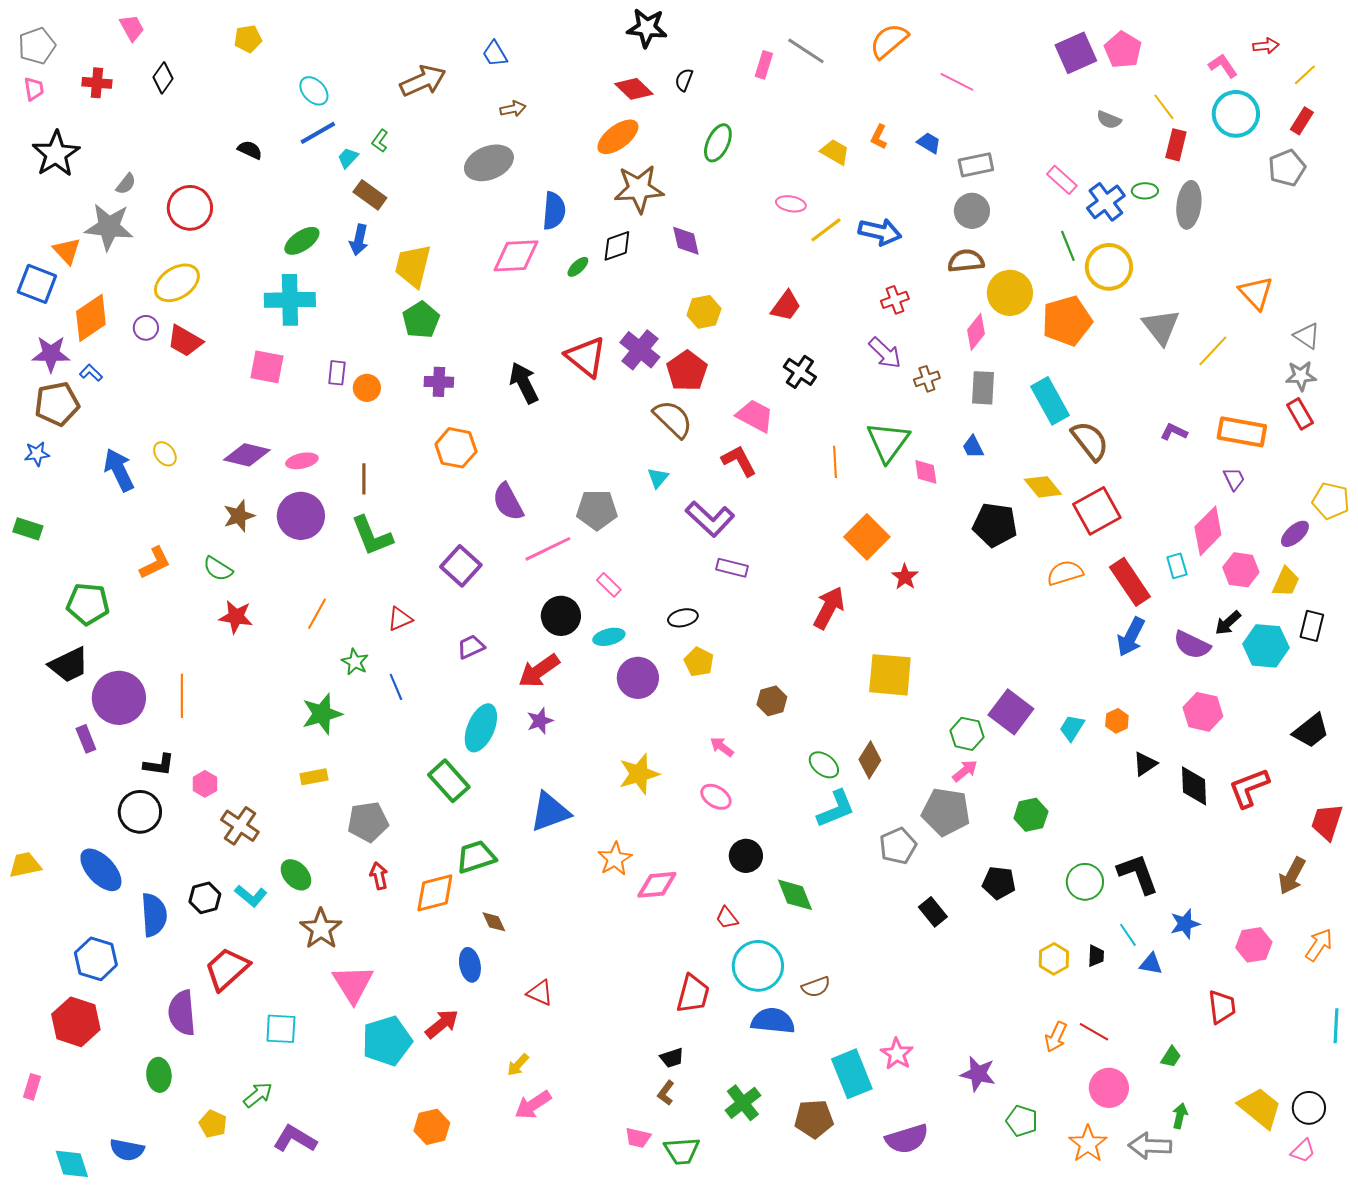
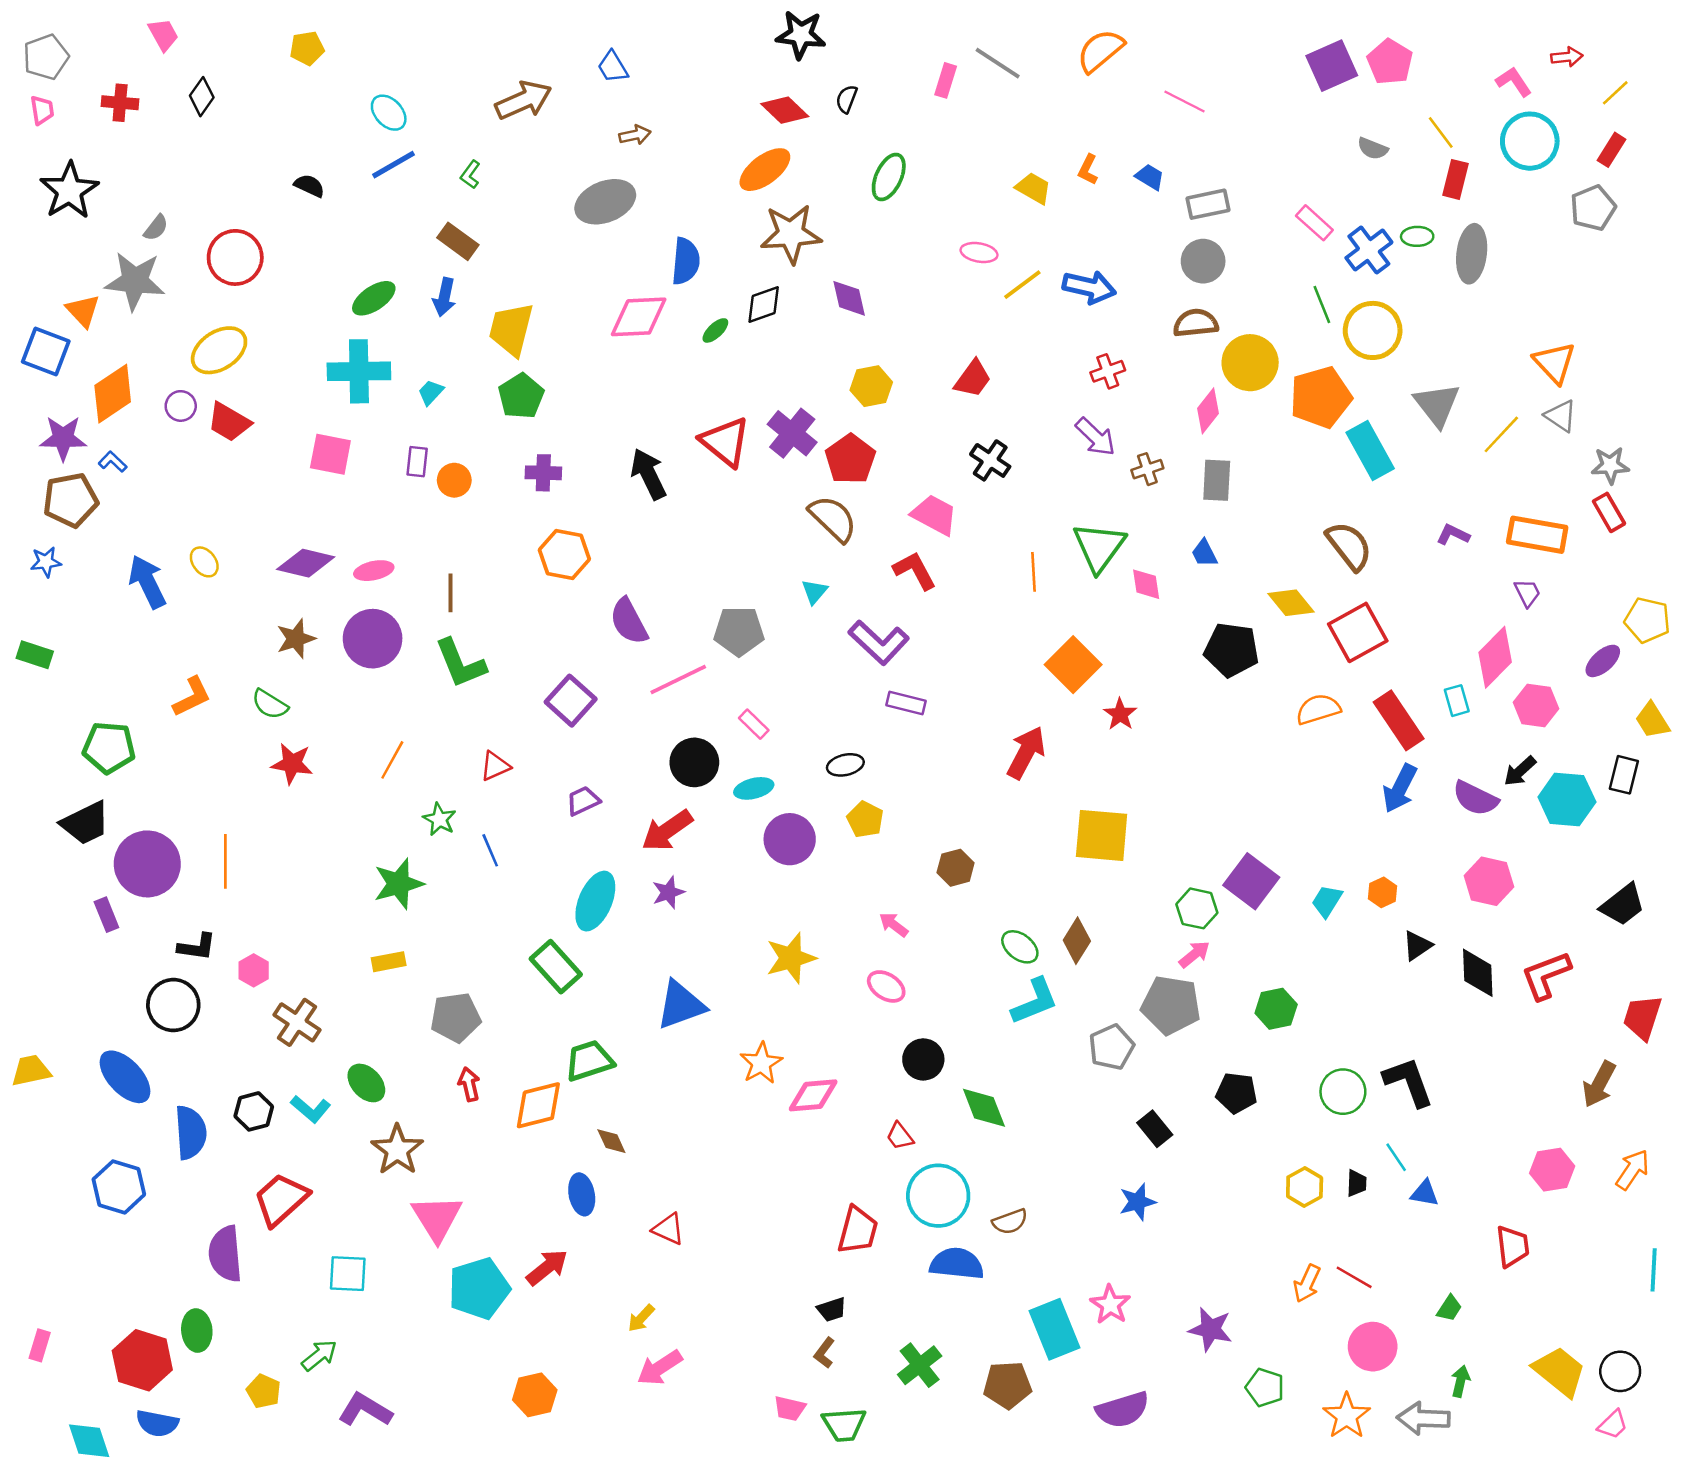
cyan trapezoid: (348, 158) -> (431, 392), moved
gray triangle: (1307, 336) -> (1561, 416), moved
cyan rectangle: (1050, 401) -> (1370, 451), moved
yellow trapezoid: (1286, 582) -> (1652, 720), moved, turned 124
blue star: (1185, 924) -> (1137, 1202), moved
red hexagon: (76, 1022) -> (142, 1360), moved

